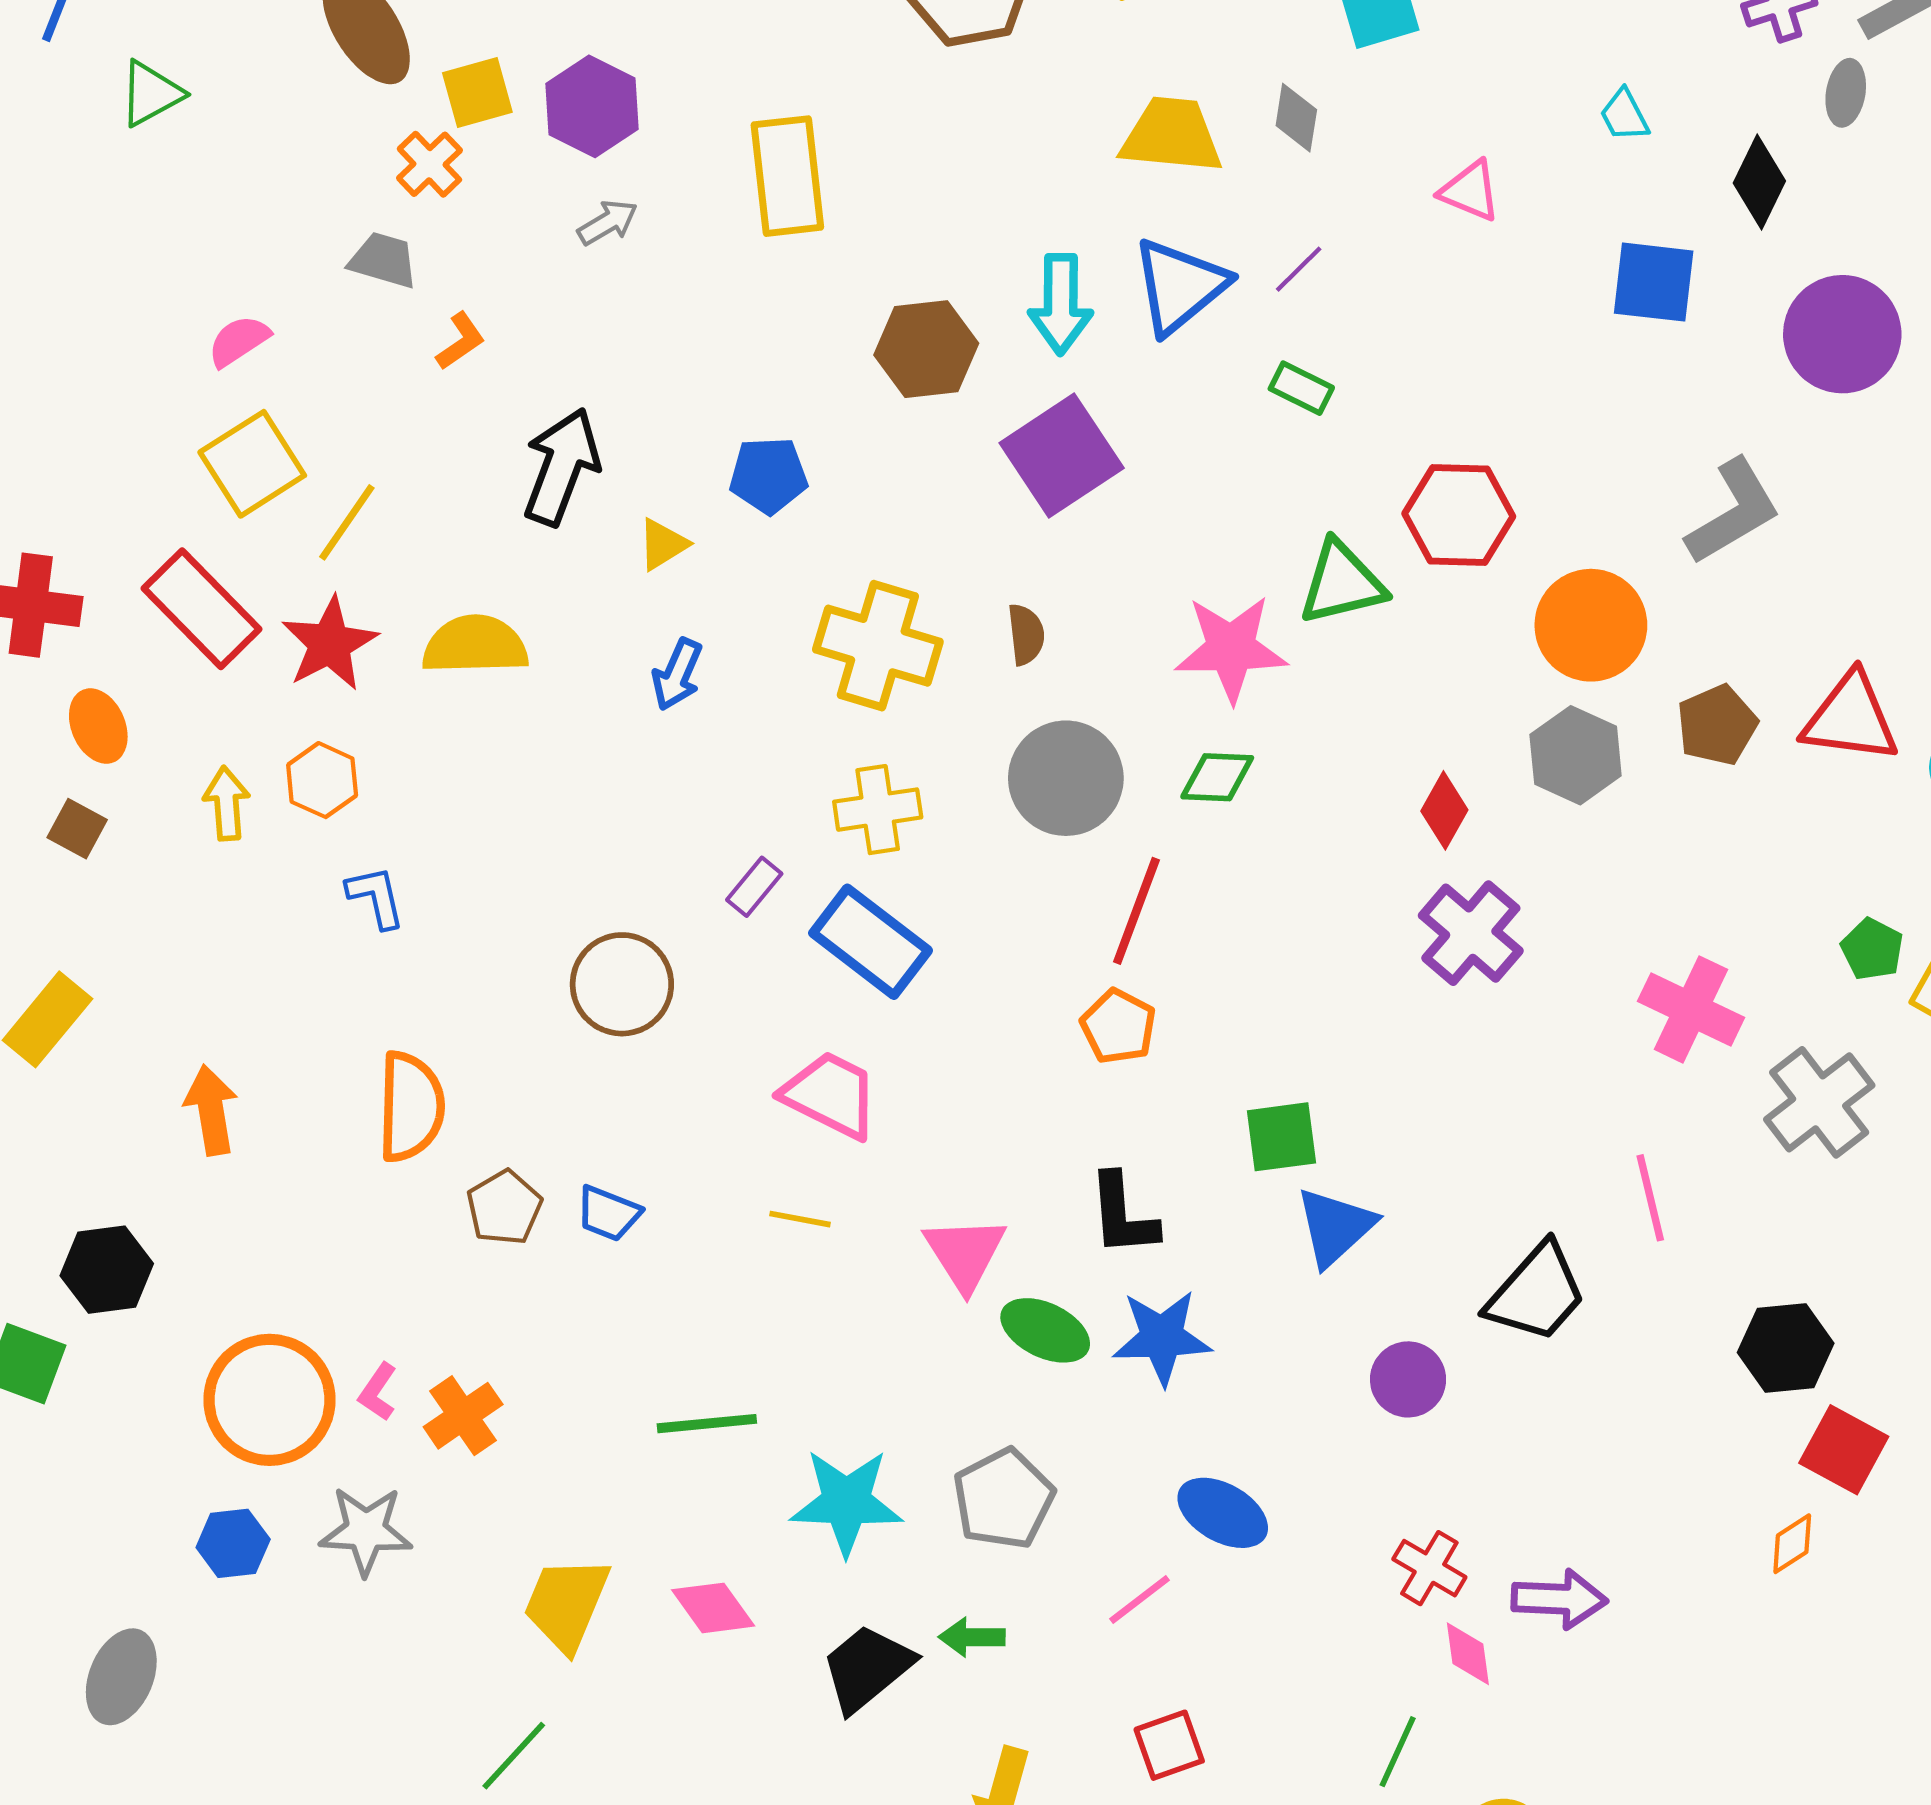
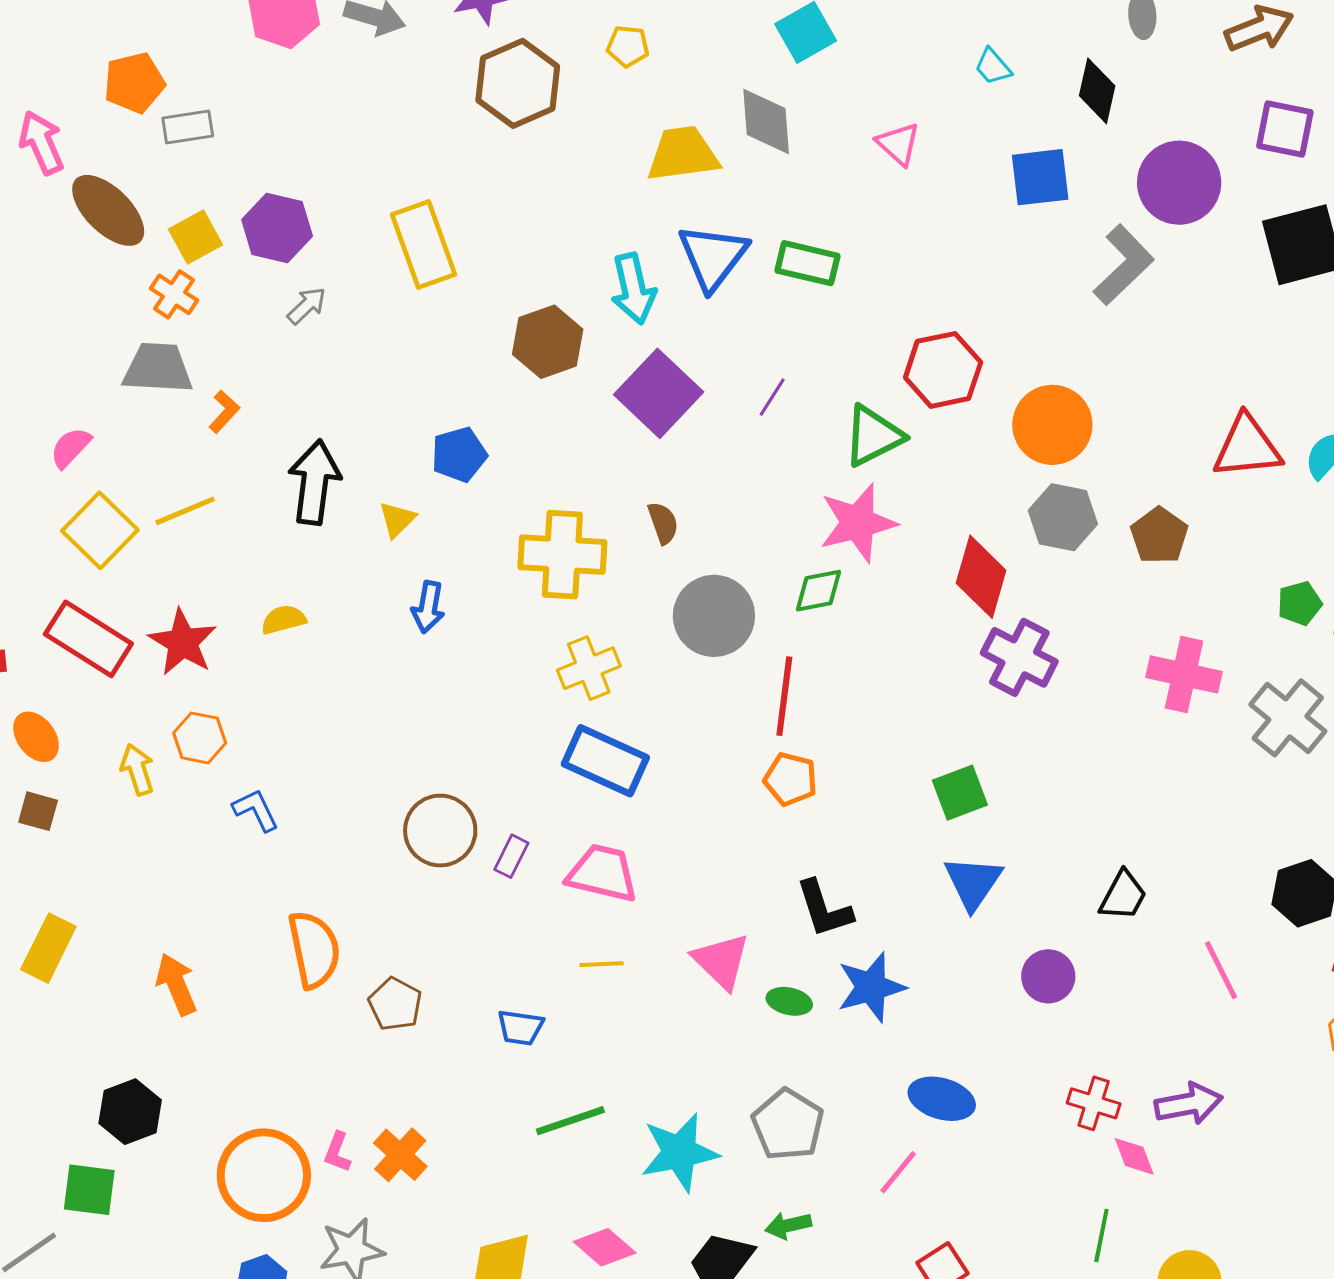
gray diamond: (1296, 118) -> (766, 121), size x1.5
pink triangle: (1470, 191) -> (898, 144), turned 33
gray trapezoid: (383, 260) -> (158, 368), size x1.4
purple line: (1299, 269) -> (772, 397), moved
green rectangle: (1301, 388) -> (808, 263), moved, size x1.4
gray L-shape: (1733, 512) -> (1124, 265), moved
yellow line: (347, 522) -> (185, 511), moved, turned 46
yellow semicircle: (475, 645) -> (284, 620), size x0.6
pink star: (1231, 649) -> (858, 523), moved
brown pentagon: (1717, 725) -> (1159, 536), moved
red diamond: (1444, 810) -> (981, 577), size x1.5
purple rectangle: (754, 887) -> (511, 856), moved
green pentagon: (1872, 949) -> (1300, 603), turned -30
green square: (1282, 1137) -> (960, 793), moved
pink line: (1650, 1198) -> (1221, 970), moved
blue trapezoid: (608, 1213) -> (520, 1028), moved
black trapezoid: (1536, 1293) -> (1123, 896), size x0.7
green ellipse: (1045, 1330) -> (789, 1001), size x0.7

